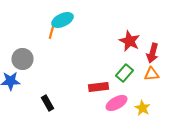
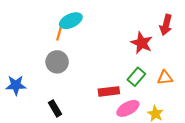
red arrow: (152, 53) -> (166, 25), moved
gray circle: (22, 59) -> (57, 62), moved

